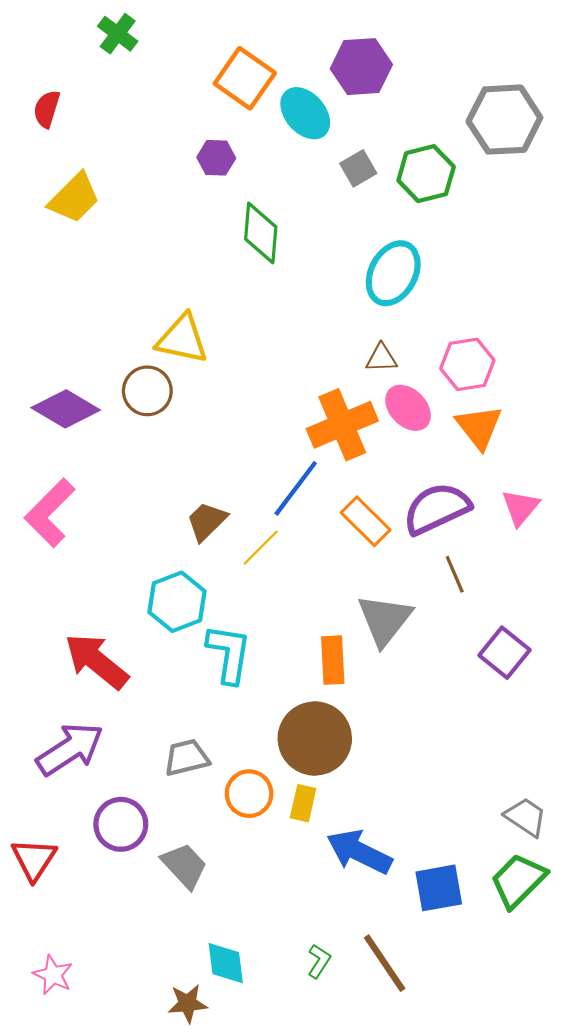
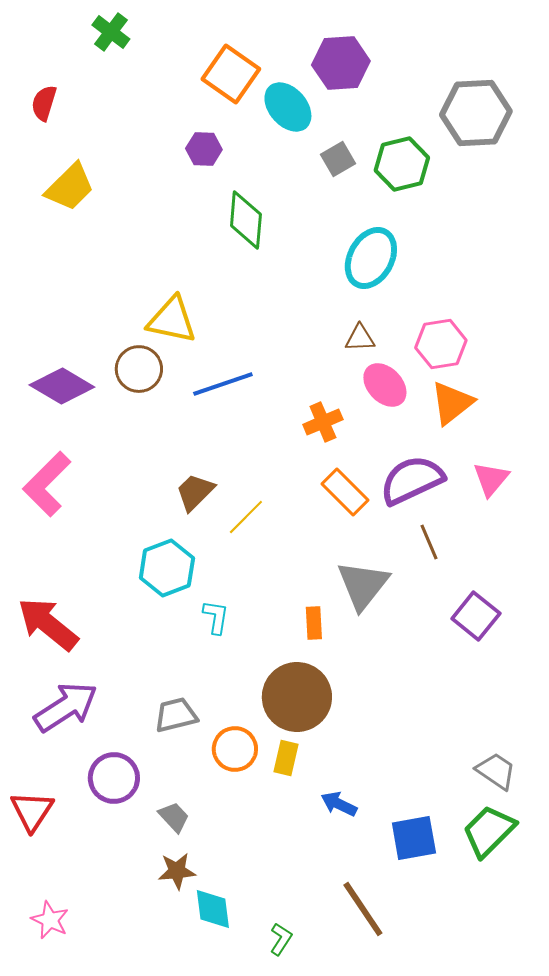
orange cross: (342, 425) -> (323, 422), moved, size x0.6
orange triangle: (479, 427) -> (452, 403), turned 30
blue line: (296, 488) -> (223, 384), moved, turned 34
cyan L-shape: (229, 654) -> (216, 617), size x0.6
orange rectangle: (333, 660) -> (314, 623), size x0.7
red arrow: (96, 661) -> (48, 624), moved
blue arrow: (359, 852) -> (339, 804), size x0.6
gray trapezoid: (184, 866) -> (174, 817), size x0.7
green L-shape: (319, 961) -> (281, 939), moved
brown star: (188, 1003) -> (177, 871), moved

